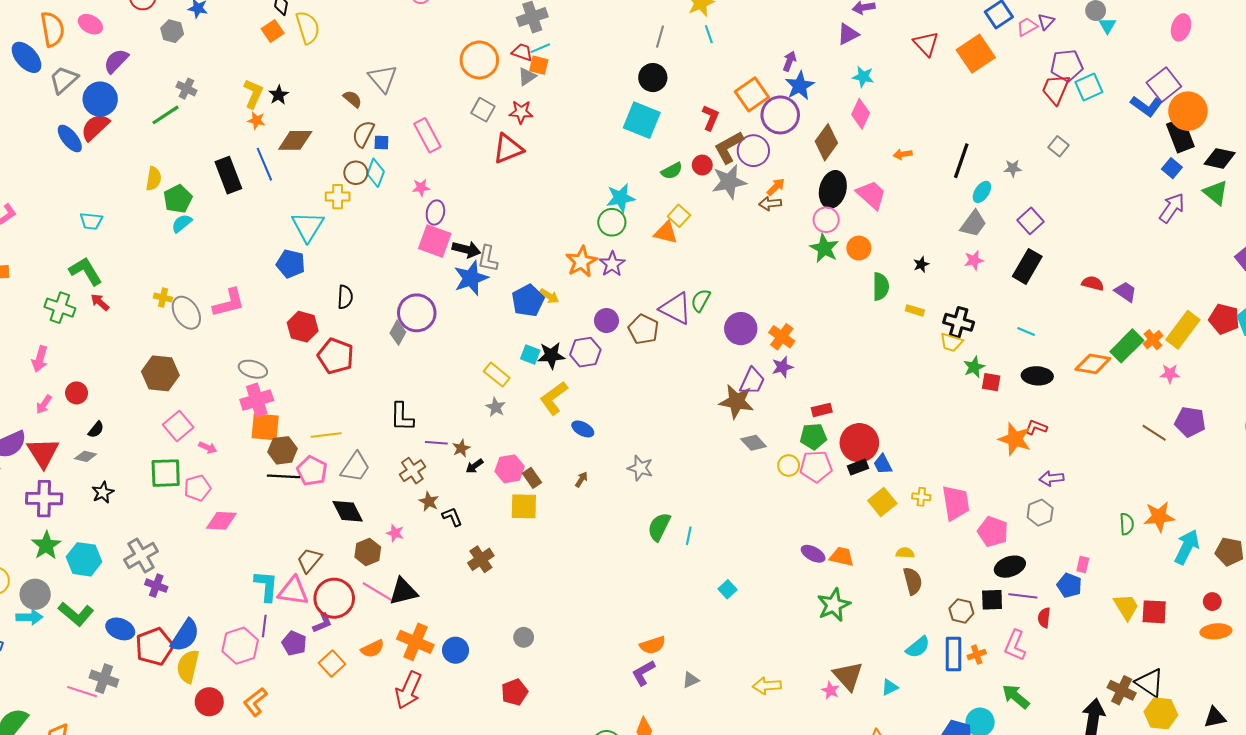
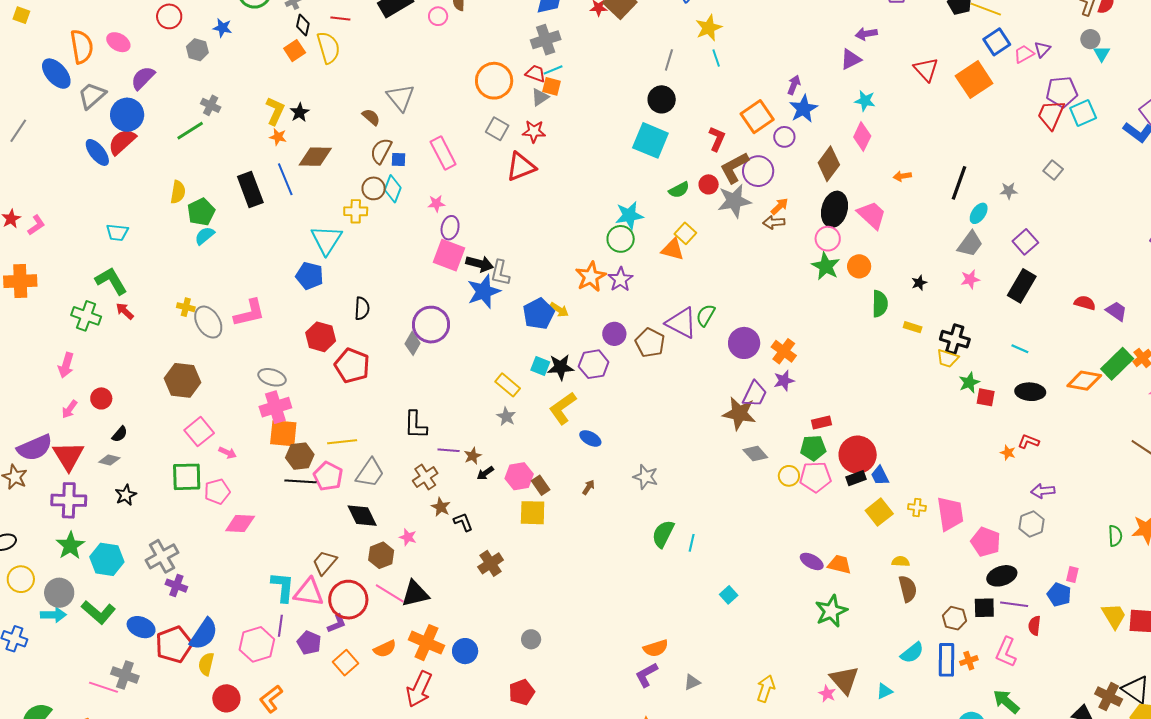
purple circle: (780, 115) -> (784, 137), size x0.6
orange star: (1015, 439) -> (1008, 453), size x0.5
yellow semicircle: (188, 666) -> (206, 664), size x0.7
yellow arrow: (767, 686) -> (766, 689), turned 112

